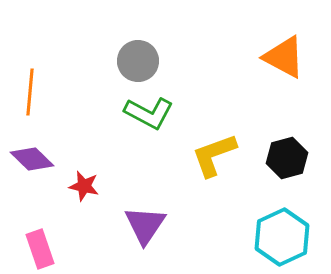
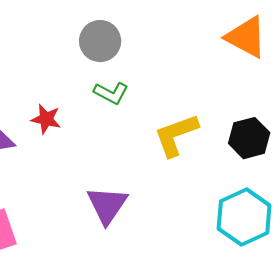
green L-shape: (149, 113) -> (111, 93), size x0.7
red star: (84, 186) -> (46, 119), moved

